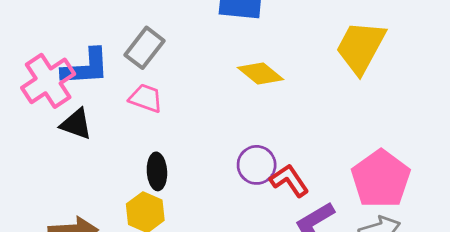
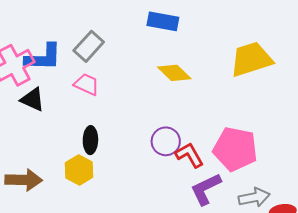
yellow trapezoid: (361, 47) -> (251, 59), turned 39
pink pentagon: (381, 179) -> (235, 149), moved, turned -30

